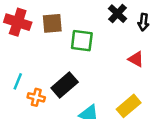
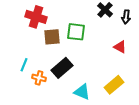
red cross: (18, 22) -> (36, 17), moved
brown square: (52, 23) -> (52, 37), moved

